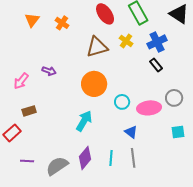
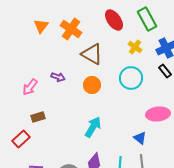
orange cross: (62, 23) -> (71, 29), size x1.5
brown triangle: (97, 47) -> (92, 54), moved, turned 45
orange circle: (94, 84) -> (92, 85), moved, size x0.7
cyan circle: (122, 102) -> (131, 78), moved, size x1.5

